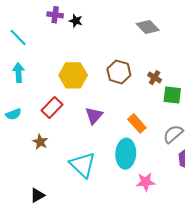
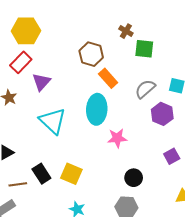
brown hexagon: (119, 72) -> (91, 54), moved
yellow hexagon: (73, 75) -> (26, 31), moved
purple triangle: (94, 116) -> (41, 82), moved

